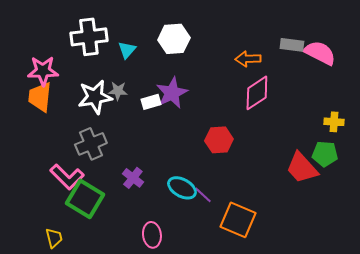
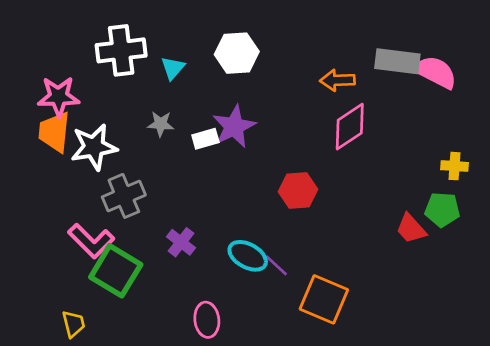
gray rectangle: (292, 45) -> (397, 61), size x1.4
white star: (95, 97) -> (94, 147), moved
red trapezoid: (302, 168) -> (411, 229), size x0.7

